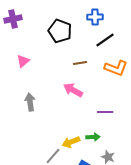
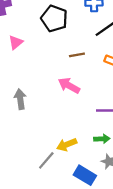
pink triangle: (23, 61) -> (16, 42), moved
green arrow: (93, 137) -> (102, 139), moved

